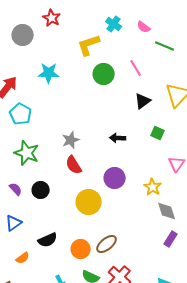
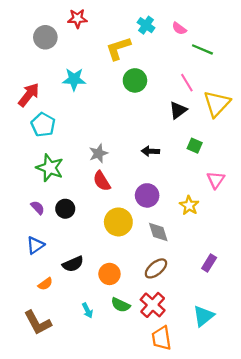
red star: (52, 18) -> (77, 18), turned -30
pink line: (136, 68) -> (187, 83), moved
gray diamond: (167, 211) -> (158, 232), moved
brown ellipse: (107, 244) -> (156, 268), moved

